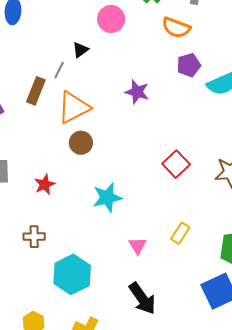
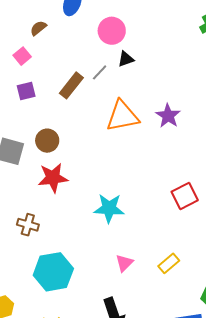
pink circle: (111, 19) -> (112, 31), moved
orange triangle: (74, 107) -> (123, 116), moved
brown circle: (81, 143) -> (47, 141), moved
red star: (45, 184) -> (53, 178), size x1.4

